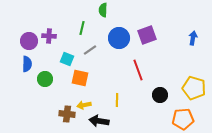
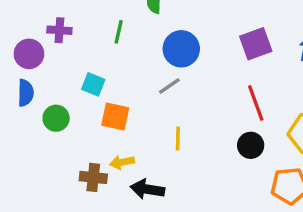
purple square: (147, 35) -> (256, 44), moved
purple cross: (49, 36) -> (59, 30), moved
gray line: (90, 50) -> (169, 86), moved
red line: (138, 70) -> (256, 103), moved
yellow line: (117, 100) -> (178, 139), moved

